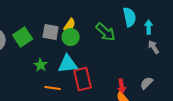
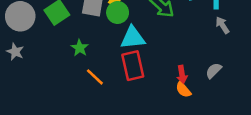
cyan triangle: (68, 64) -> (133, 38), moved
orange line: (53, 88) -> (95, 77), turned 35

